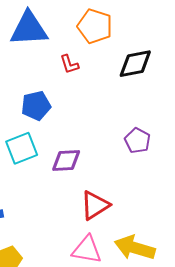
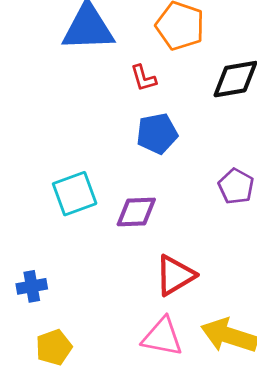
blue pentagon: (36, 106) -> (157, 134), moved

